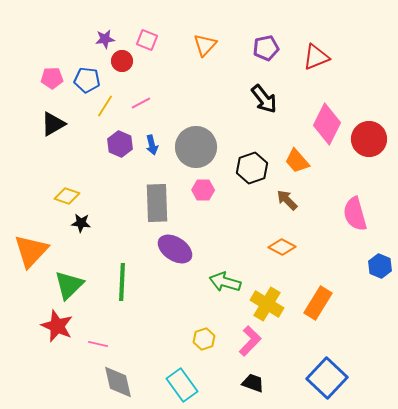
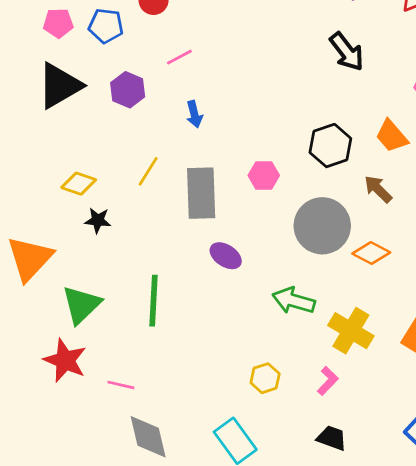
yellow line: (105, 106) -> (148, 171), moved
black triangle: (53, 124) -> (60, 86), size x1.4
purple hexagon: (120, 144) -> (128, 90), moved
gray circle: (196, 147) -> (322, 226), moved
purple ellipse: (175, 249) -> (226, 256), size x0.7
pink L-shape: (250, 341) -> (328, 381), size x0.7

